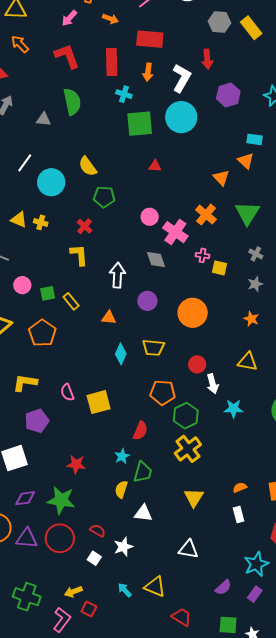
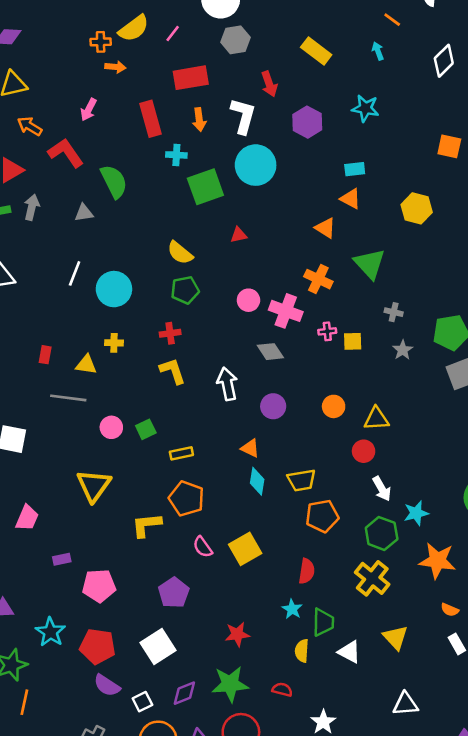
pink arrow: (69, 18) -> (89, 110), moved
orange arrow: (110, 19) -> (115, 67), moved
gray hexagon: (219, 22) -> (235, 40), moved
yellow rectangle: (251, 28) -> (316, 51), moved
red L-shape: (67, 56) -> (66, 153), moved
yellow semicircle: (88, 166) -> (180, 253), moved
yellow triangle: (19, 220) -> (86, 365), moved
red cross: (85, 226) -> (170, 333), turned -35
yellow rectangle: (71, 301) -> (181, 453), moved, turned -48
orange circle: (193, 313) -> (334, 406), size x0.6
orange triangle: (109, 318) -> (250, 448), moved, turned 35
orange star: (251, 319) -> (437, 561), moved, size x1.8
orange pentagon: (42, 333) -> (187, 499), moved
yellow trapezoid: (153, 348) -> (302, 480), moved
yellow triangle: (248, 362) -> (376, 419), moved
red circle: (197, 364) -> (364, 451), moved
yellow L-shape: (25, 383) -> (146, 525), moved
green hexagon: (186, 416) -> (382, 533), moved
orange semicircle: (240, 487) -> (450, 610), turned -120
white triangle: (143, 513) -> (349, 652), moved, turned 36
red semicircle: (98, 530) -> (282, 690), moved

